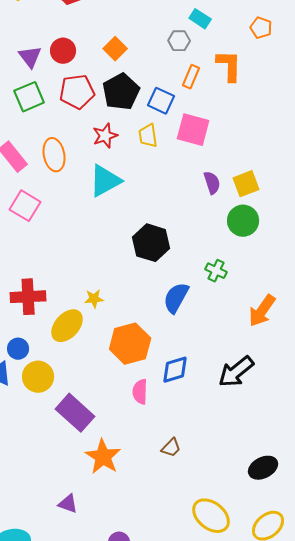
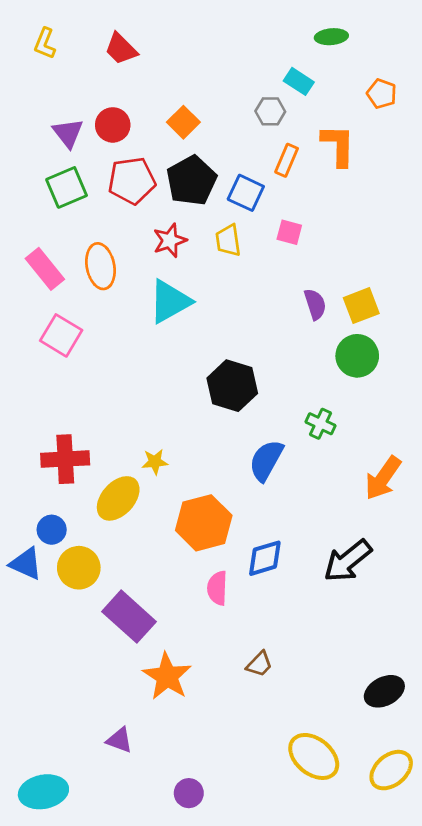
pink square: (193, 130) -> (289, 232), size x0.6

